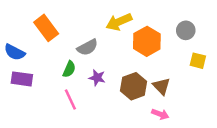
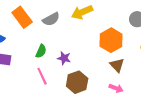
orange hexagon: (147, 41) -> (111, 40), moved
gray semicircle: (87, 47) -> (51, 19), moved
brown hexagon: (134, 86) -> (77, 82), moved

